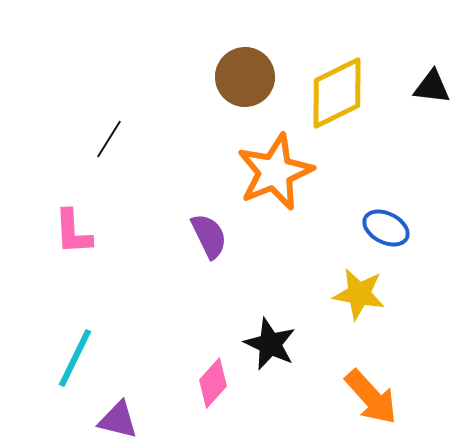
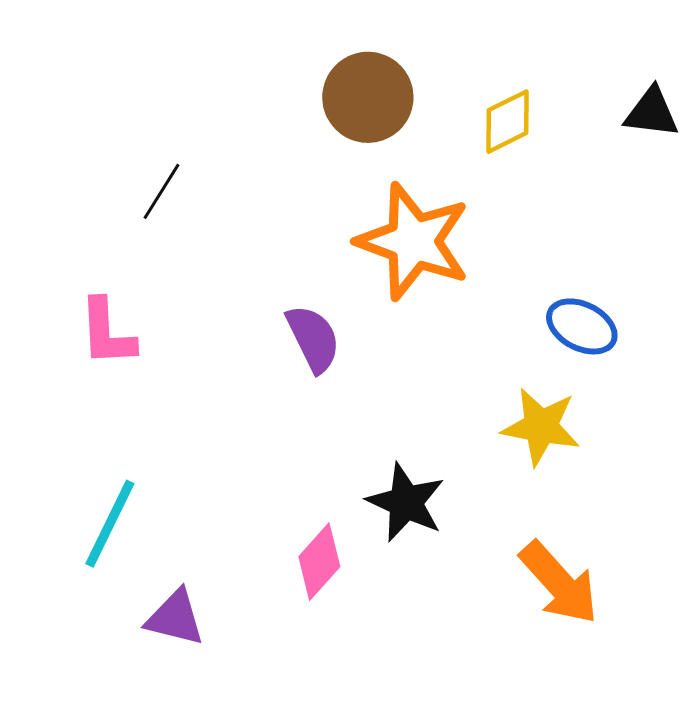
yellow diamond: (337, 93) -> (507, 122), size x0.6
orange star: (275, 172) -> (413, 241), turned -30

